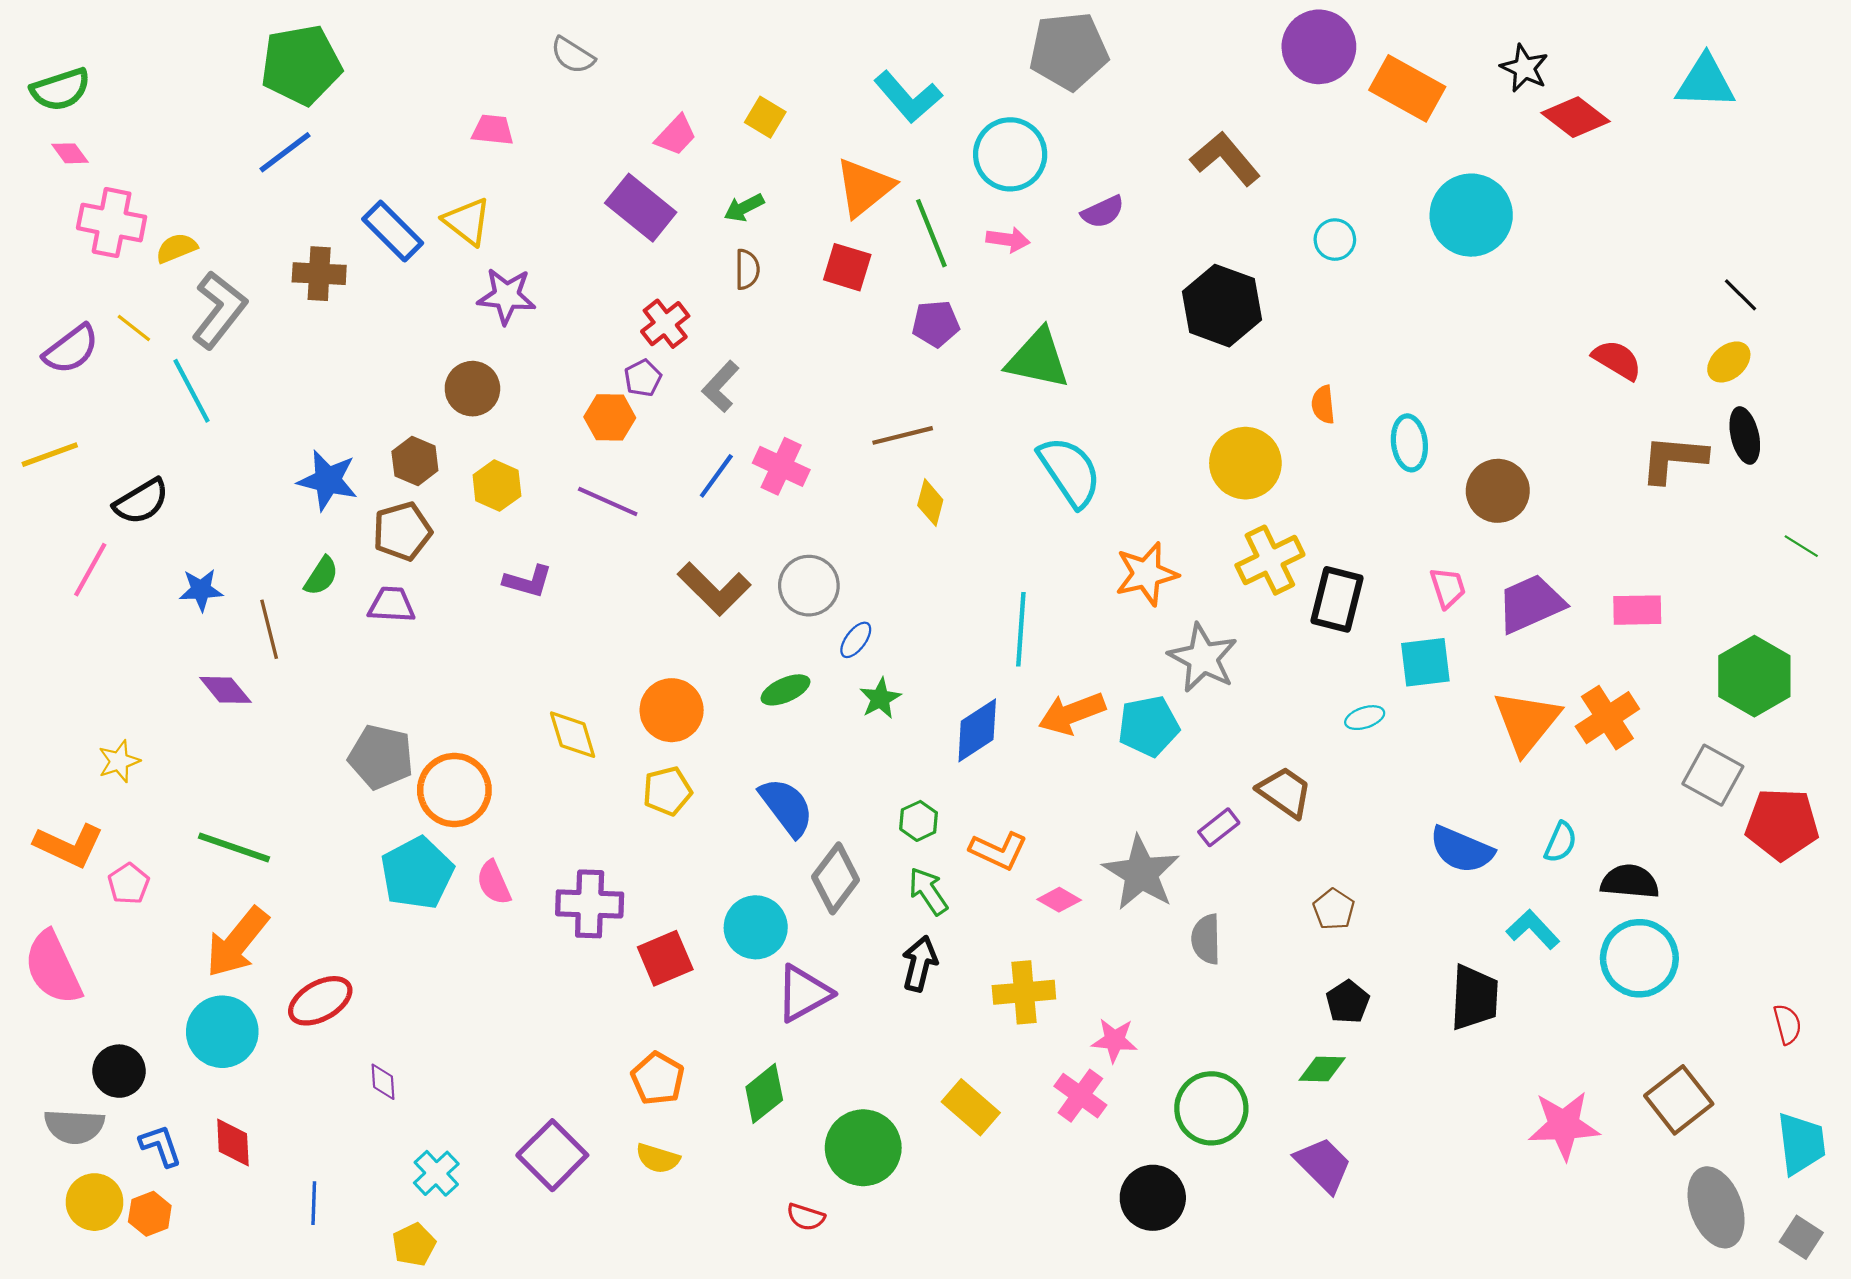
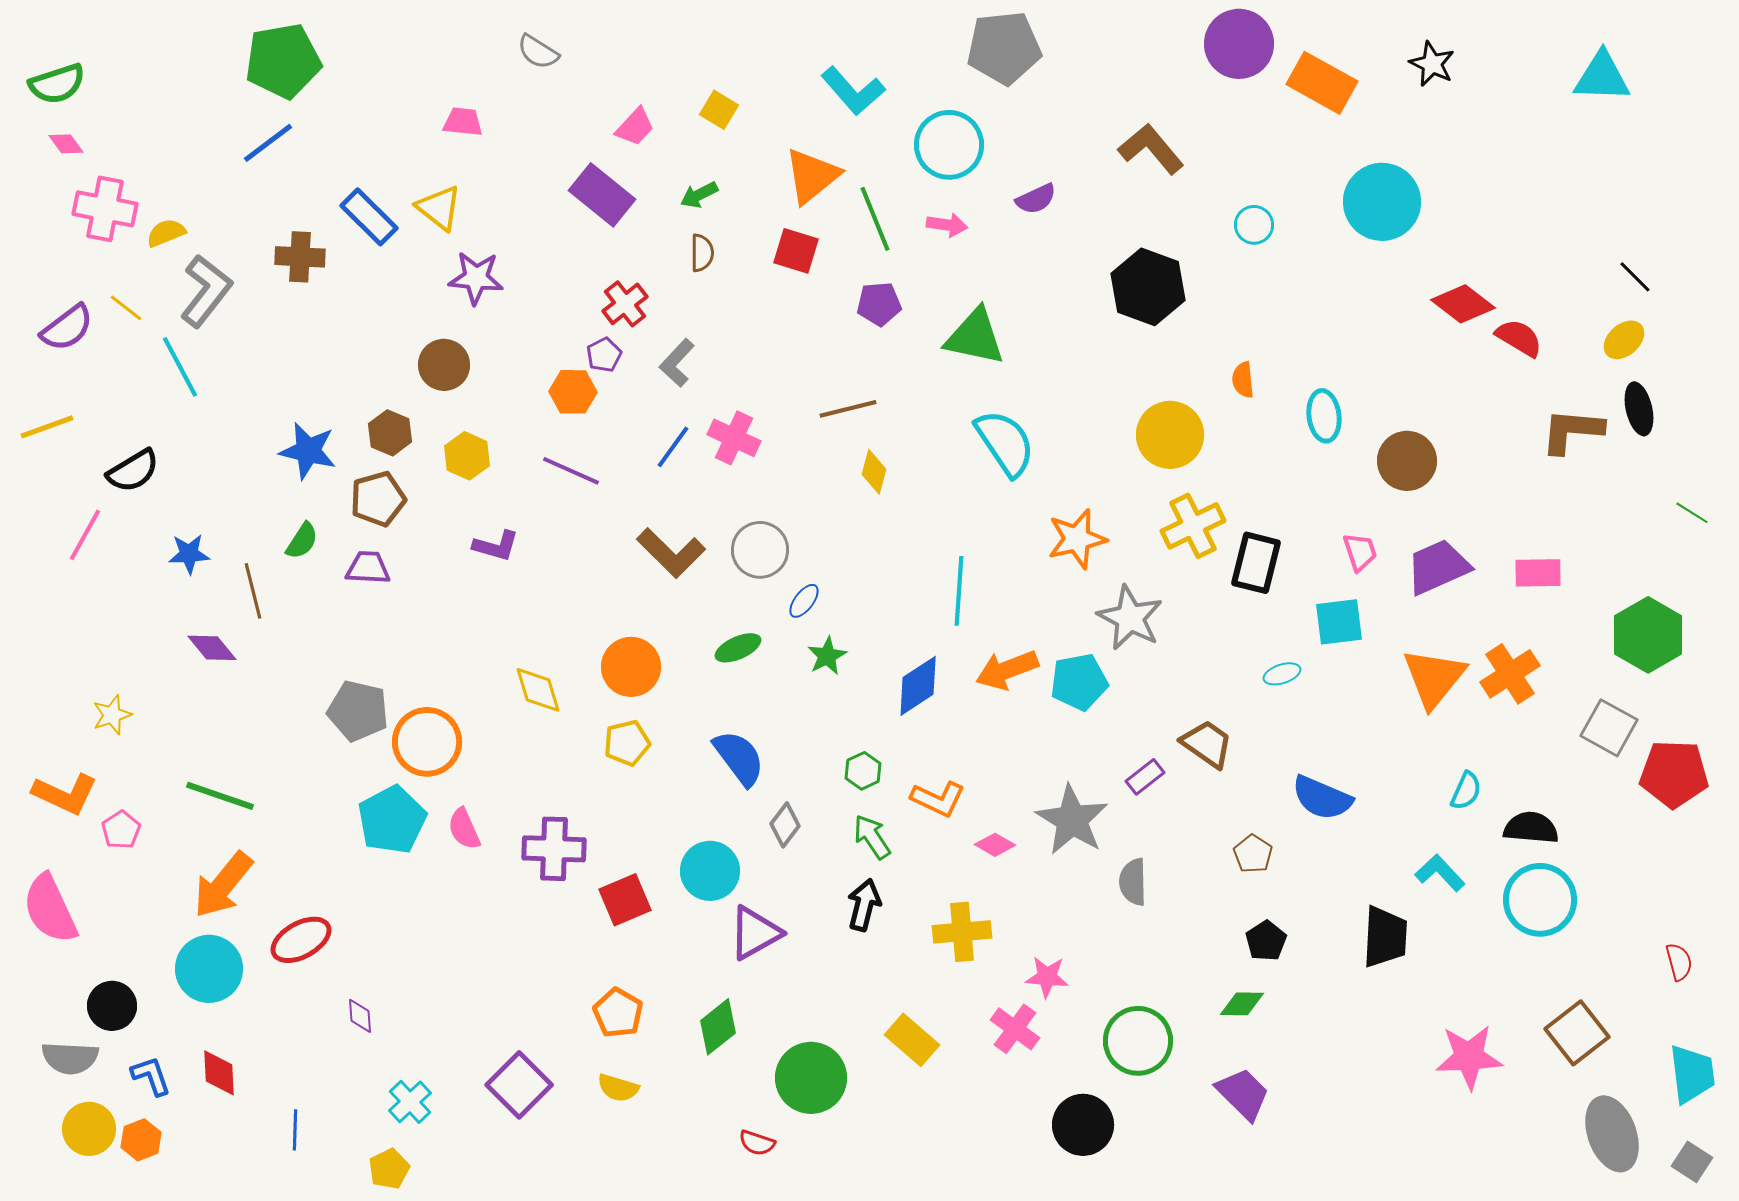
red diamond: (1575, 117) -> (1463, 304), moved
blue semicircle: (1462, 850) -> (1322, 798), moved
gray diamond: (836, 878) -> (785, 825), size x0.7

